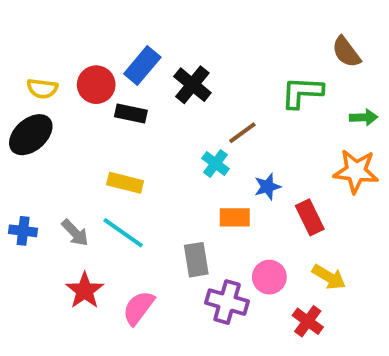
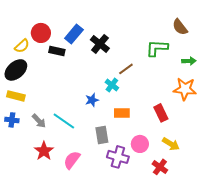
red circle: (96, 85) -> (41, 33), moved
yellow semicircle: (42, 89) -> (22, 46), turned -49
black rectangle: (131, 114) -> (57, 51), moved
yellow rectangle: (125, 183) -> (16, 96), moved
blue star: (267, 187) -> (92, 100), moved

